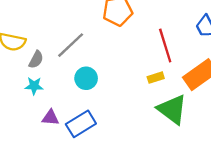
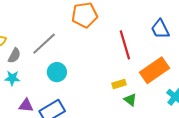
yellow rectangle: (156, 78) -> (119, 84), moved
green triangle: (172, 109) -> (130, 100), size x0.5

